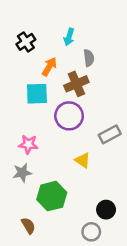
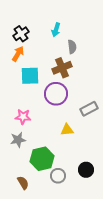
orange arrow: (49, 67) -> (18, 54), moved
yellow triangle: (83, 160) -> (67, 130), turned -40
gray circle: (91, 232) -> (58, 176), moved

